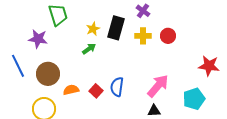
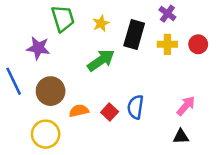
yellow star: (93, 29) -> (101, 23), moved
green arrow: (89, 49) -> (101, 60), size x1.6
pink arrow: (158, 86) -> (186, 106), size x0.7

